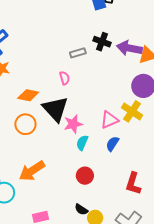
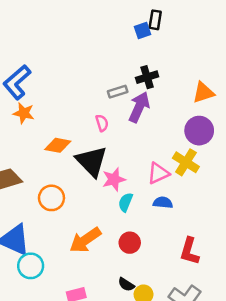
black cross: (102, 42) -> (147, 77), turned -36
purple arrow: (129, 48) -> (139, 107), moved, turned 105
orange circle: (25, 124) -> (51, 198), moved
blue semicircle: (112, 144) -> (163, 203), turned 63
orange arrow: (32, 171) -> (85, 240), moved

